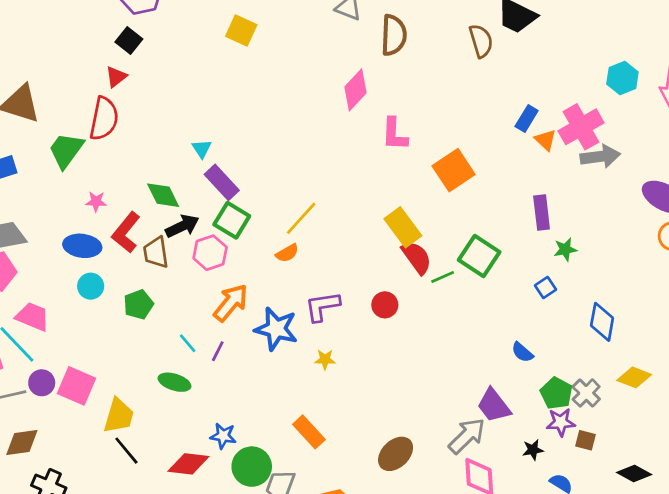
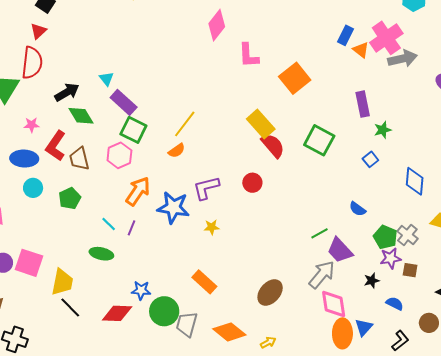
black arrow: (182, 226) -> (67, 92), moved
green line: (443, 277) -> (319, 233), moved

